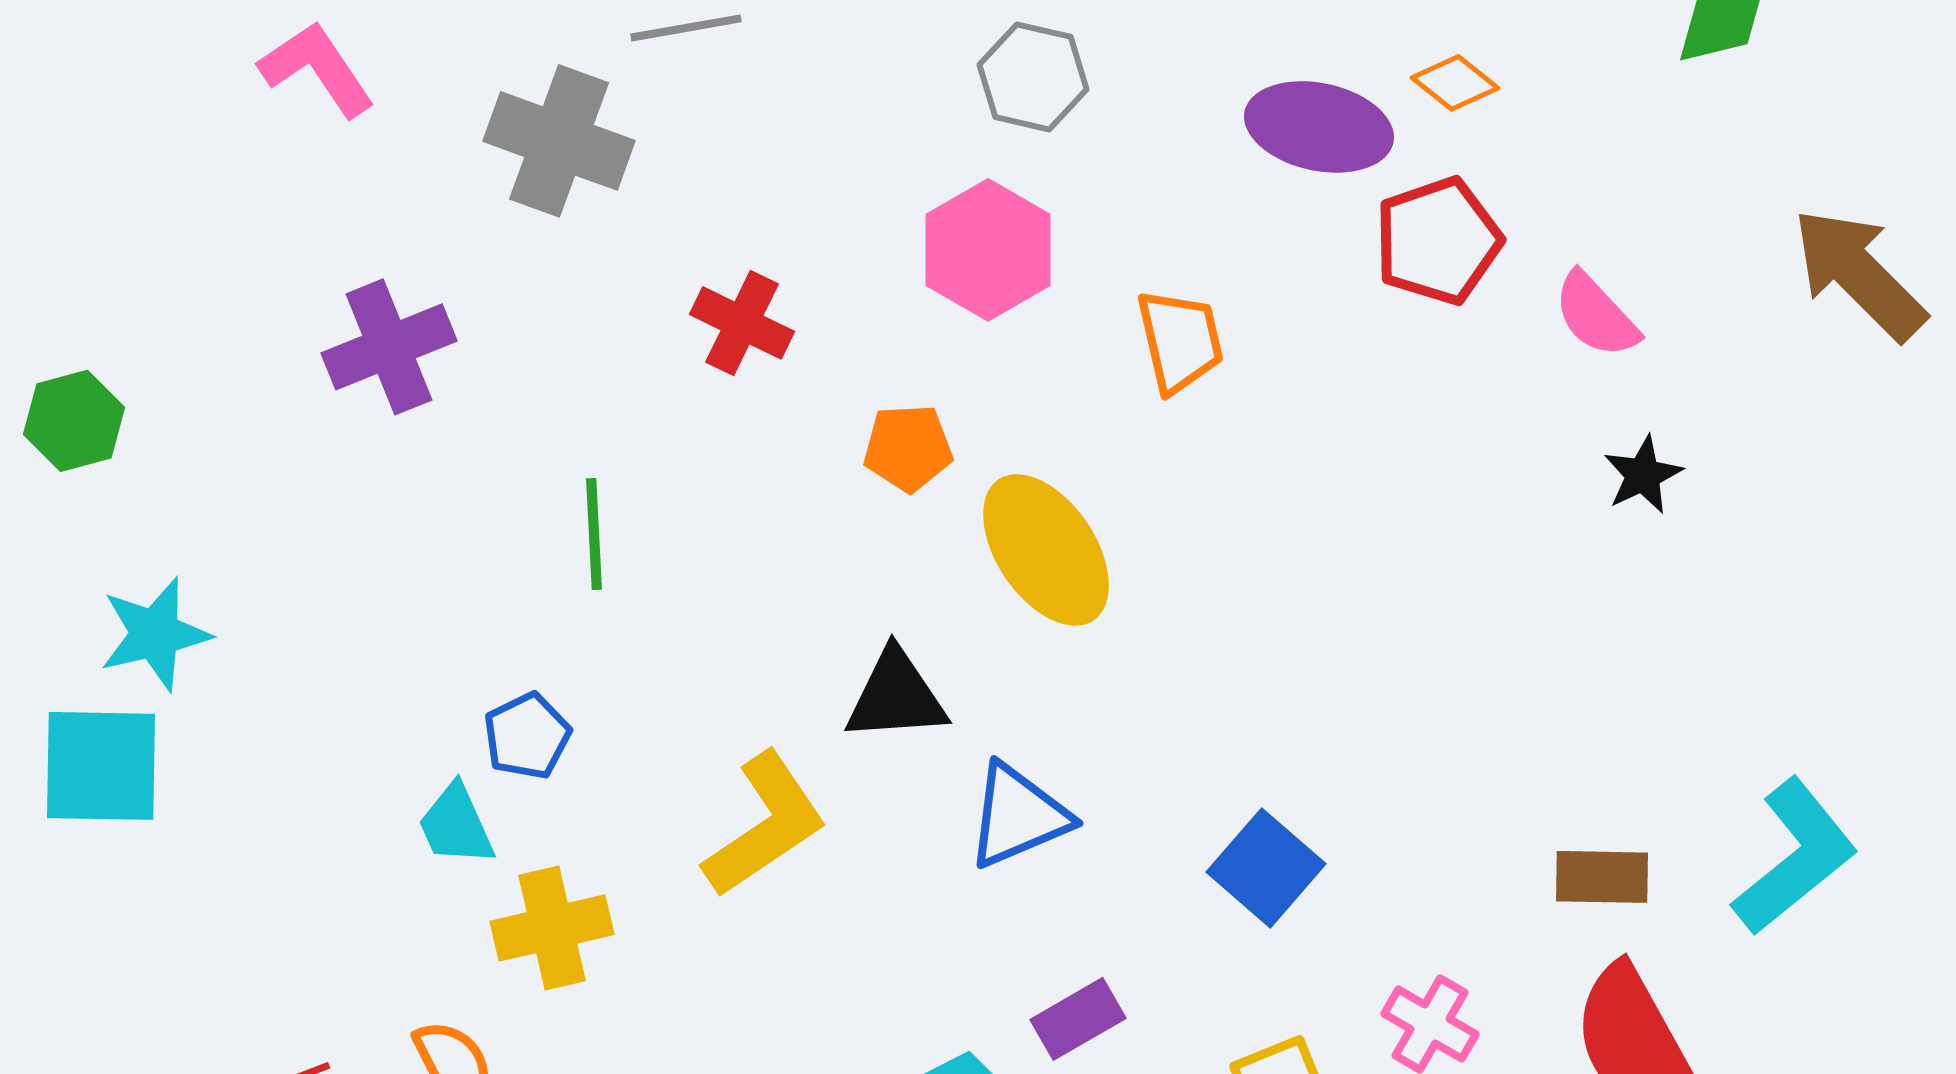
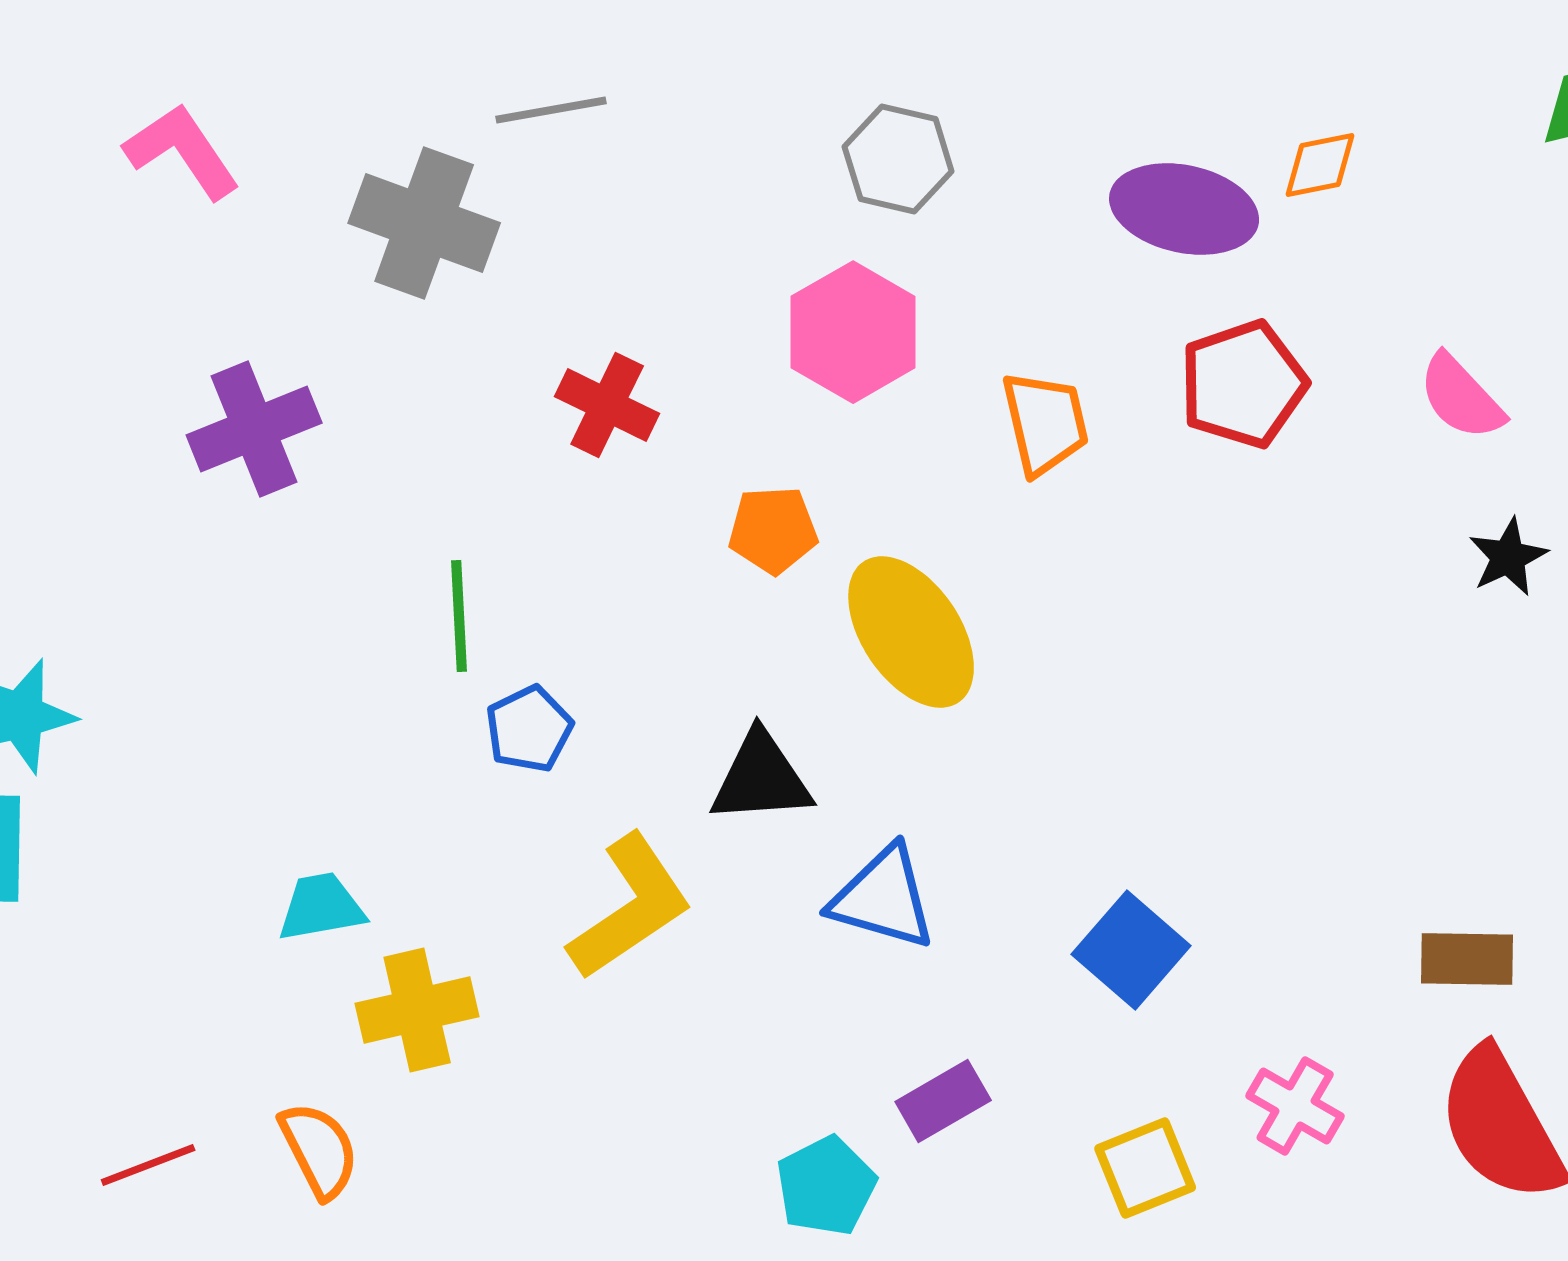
orange diamond: (1455, 83) -> (1320, 165), turned -50
red pentagon: (1438, 241) -> (1243, 384), moved
blue pentagon: (527, 736) -> (529, 729), moved
blue triangle: (1018, 816) -> (883, 898), turned 39
cyan trapezoid: (456, 825) -> (321, 907), turned 104

